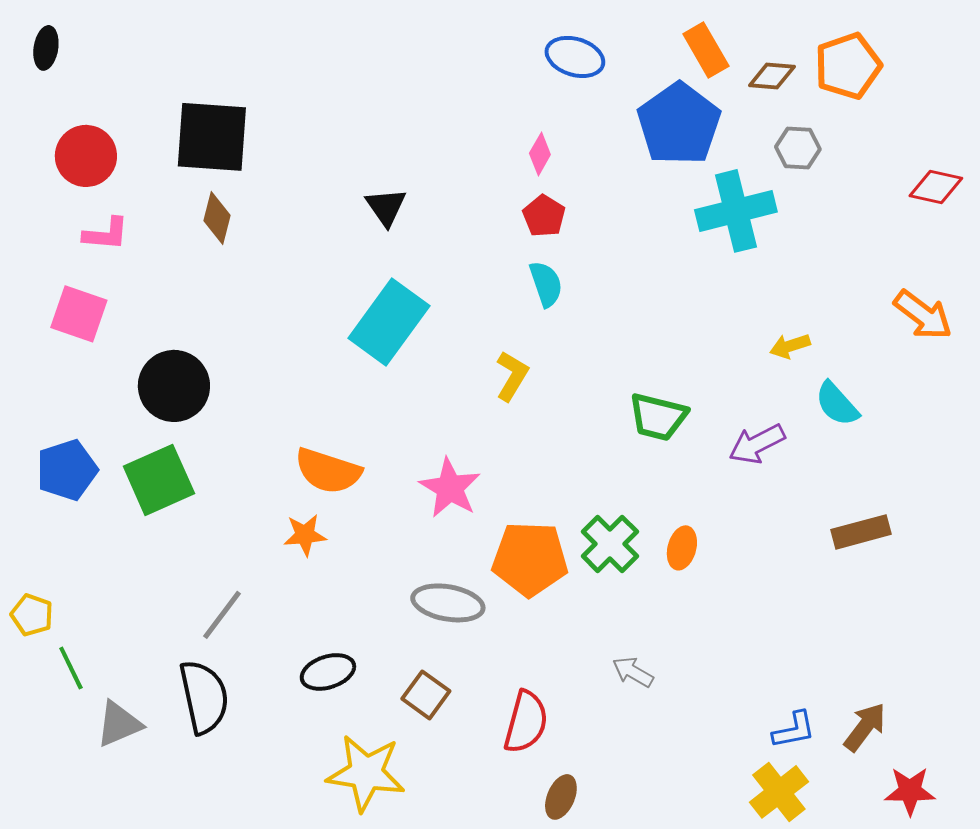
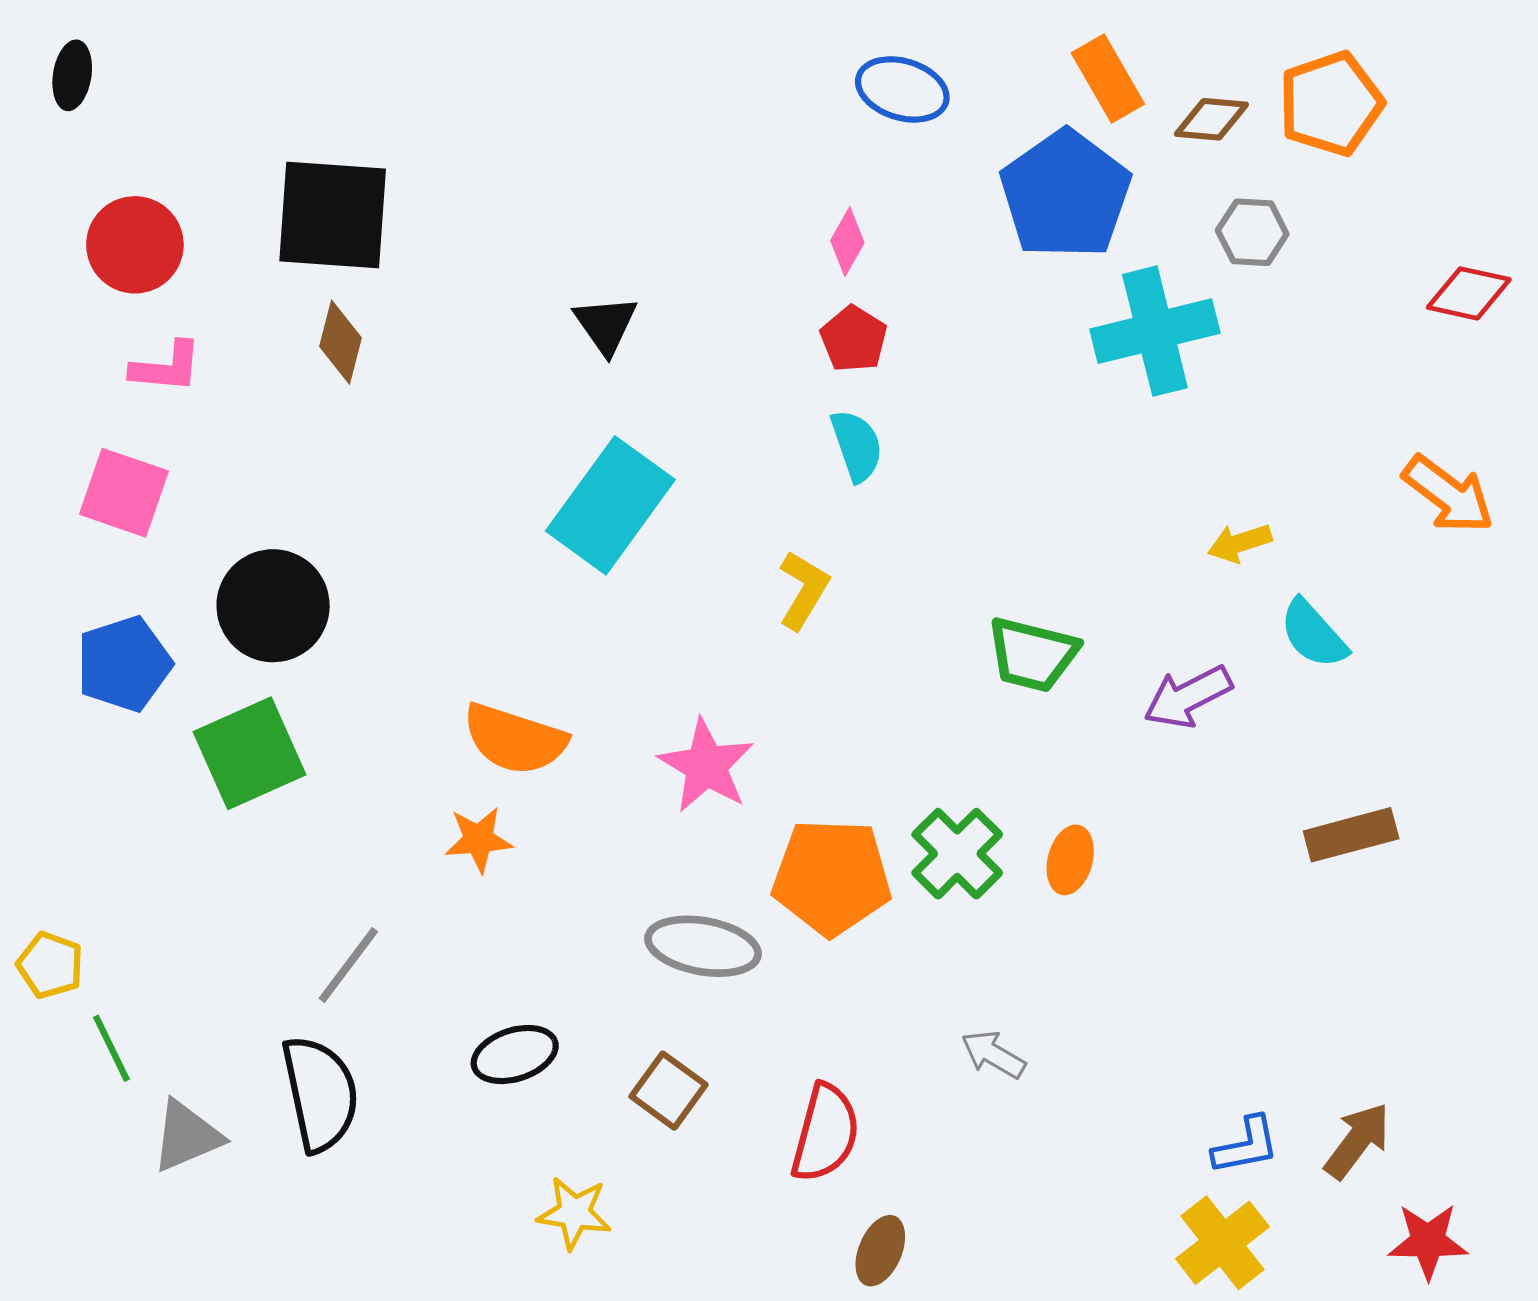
blue pentagon: (67, 470) -> (124, 664), moved
yellow star: (366, 773) -> (574, 1213), size x0.6

